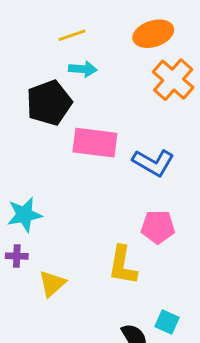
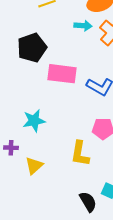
cyan arrow: (83, 69) -> (83, 26), moved
cyan star: (24, 215) -> (34, 121), moved

